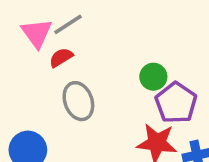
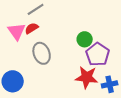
pink triangle: (37, 33) -> (17, 31), moved

